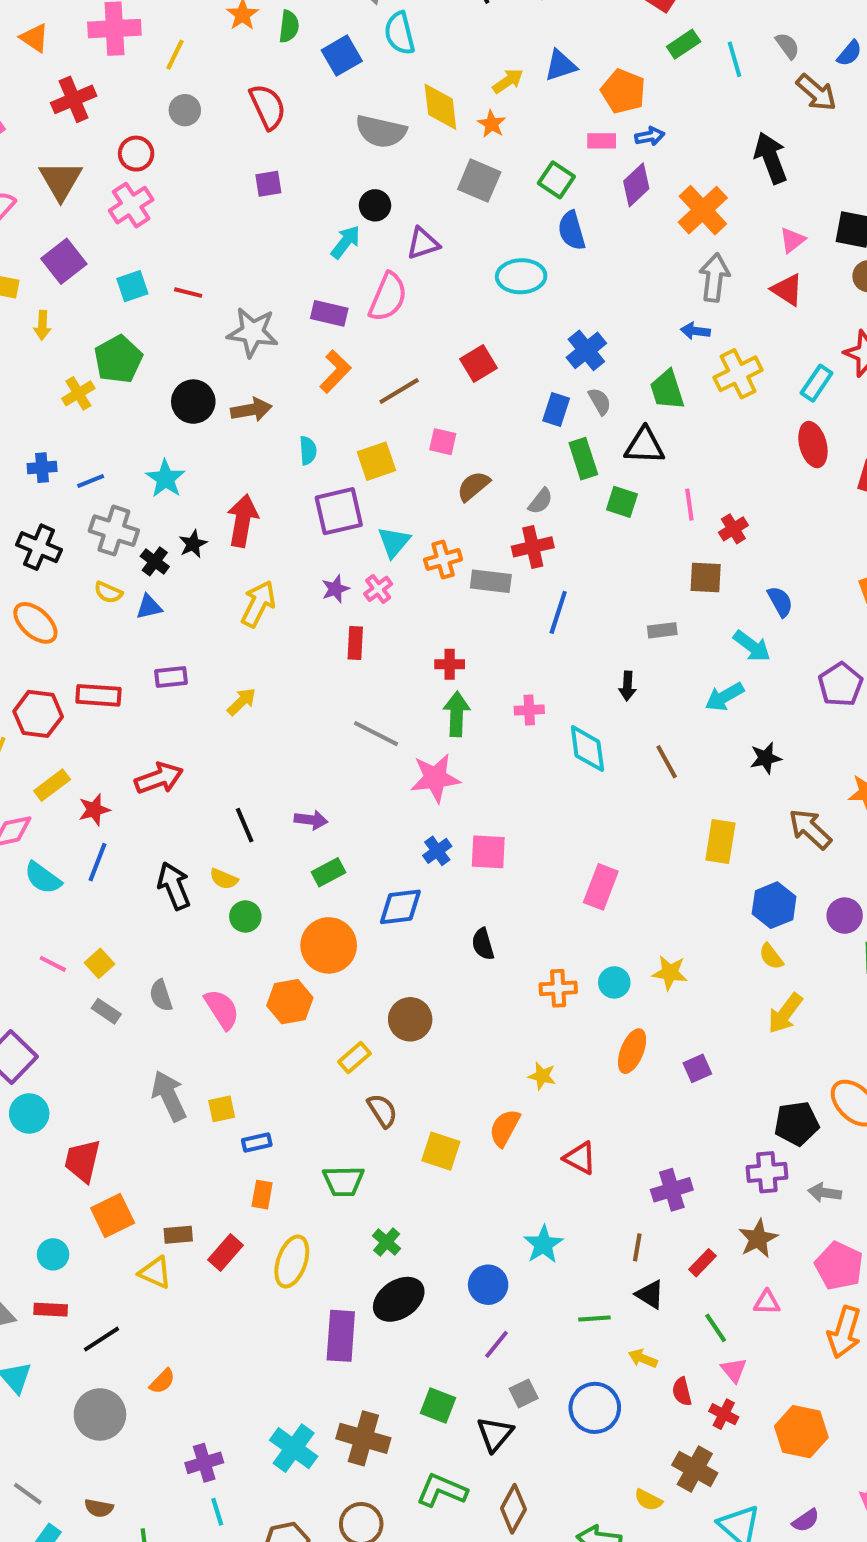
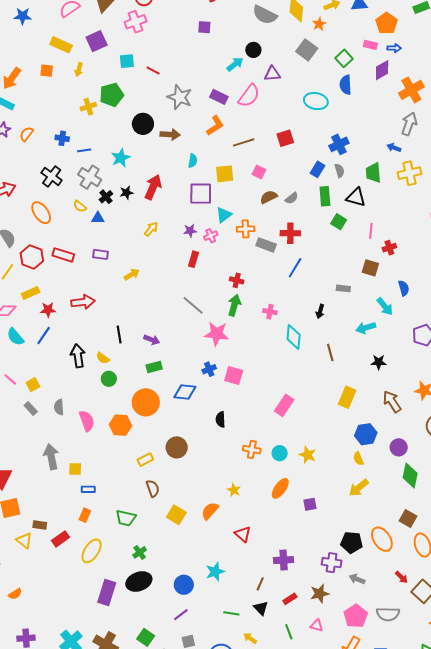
gray semicircle: (541, 501) -> (292, 198), moved
yellow arrow: (258, 604) -> (151, 229), size x0.7

